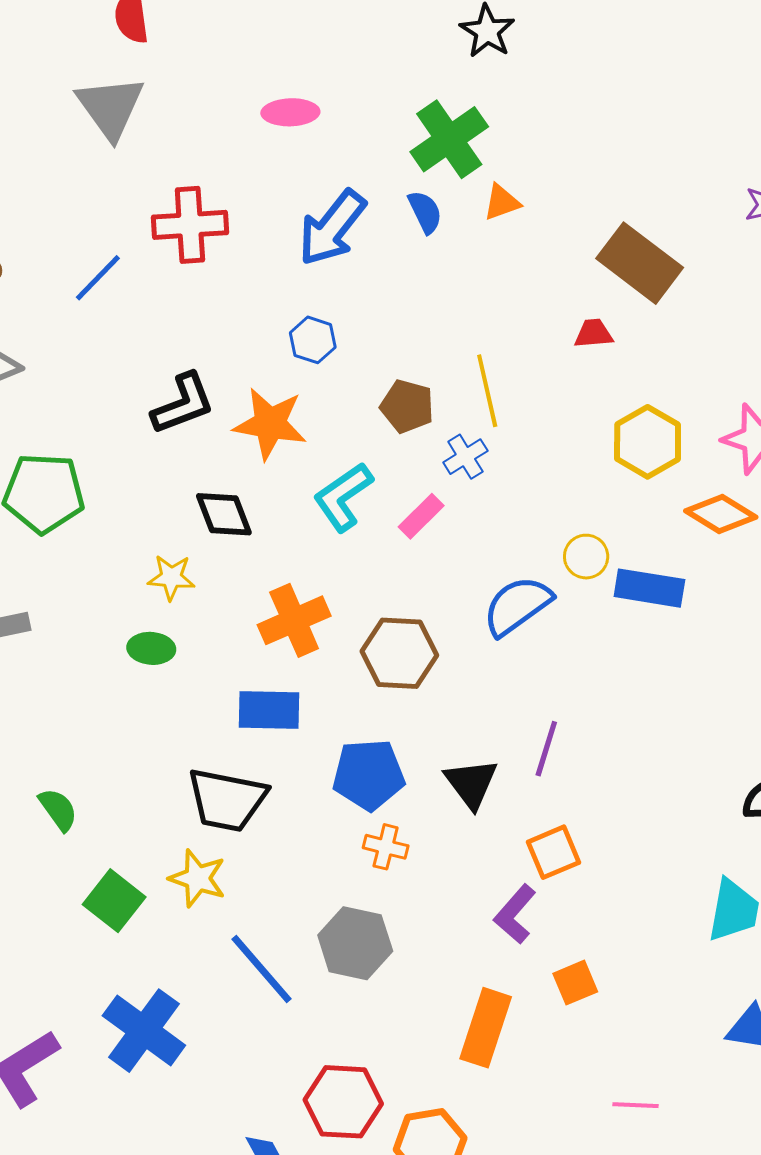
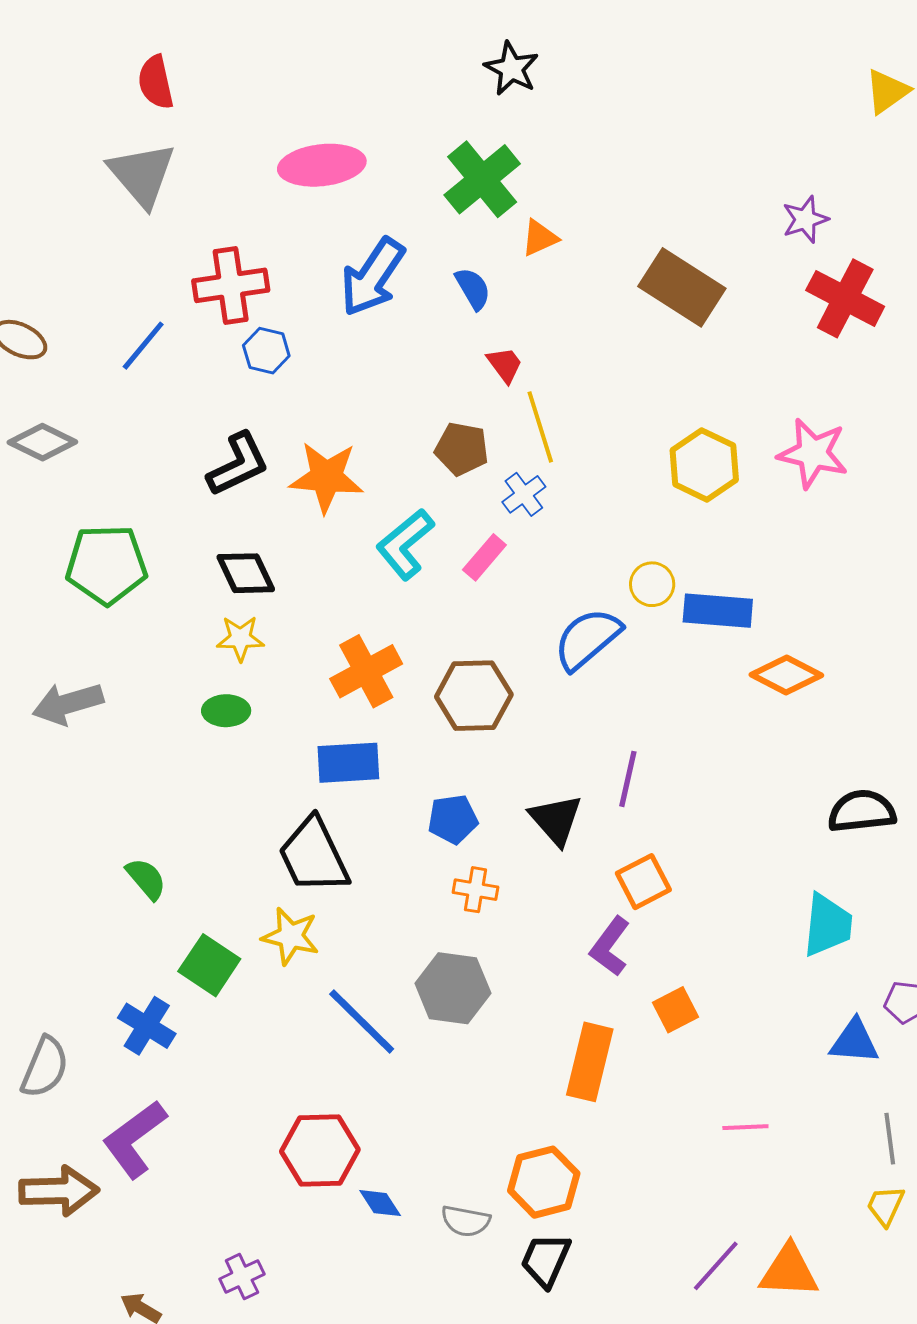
pink ellipse: (290, 112) -> (322, 165), size x1.5
blue semicircle: (425, 212) -> (473, 289), moved
red trapezoid: (594, 334) -> (505, 365), moved, turned 63
blue hexagon: (313, 340) -> (266, 351), moved
black diamond: (224, 514) -> (246, 573), moved
orange diamond: (721, 514) -> (786, 675), moved
blue pentagon: (369, 775) -> (453, 819), size x0.7
black trapezoid: (227, 800) -> (314, 856), turned 58
blue cross: (144, 1031) -> (147, 1026), moved, size x0.7
red hexagon: (343, 1102) -> (320, 1151), moved

